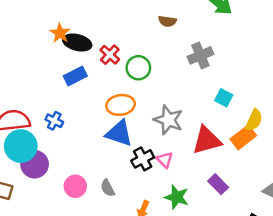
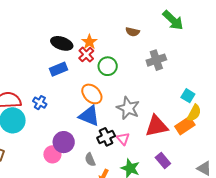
orange star: (60, 33) -> (89, 42), moved
cyan square: (224, 98) -> (188, 96), moved
orange ellipse: (121, 105) -> (92, 94), turned 50
purple circle: (35, 164) -> (64, 142), moved
gray semicircle: (108, 188) -> (90, 160), moved

